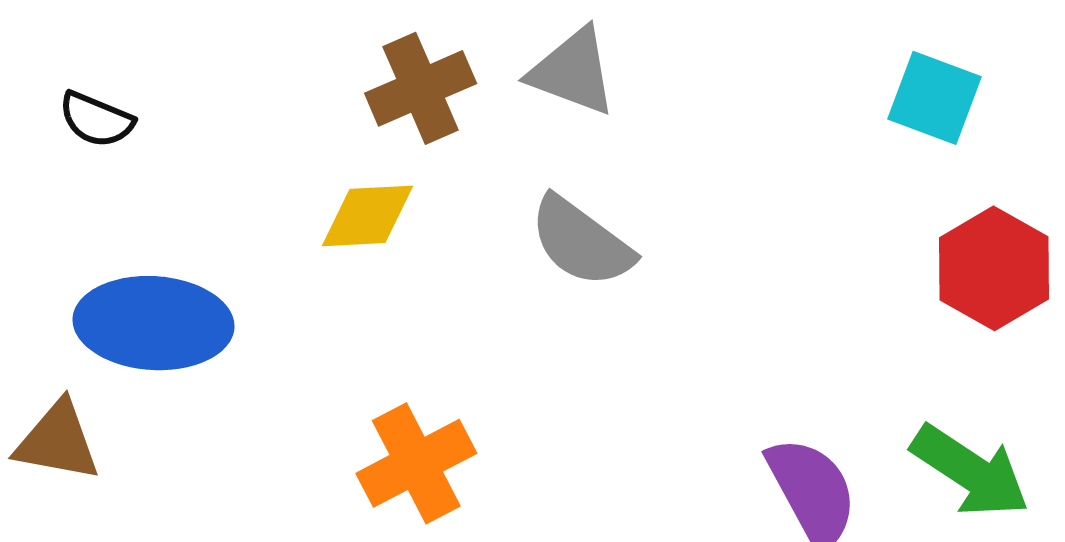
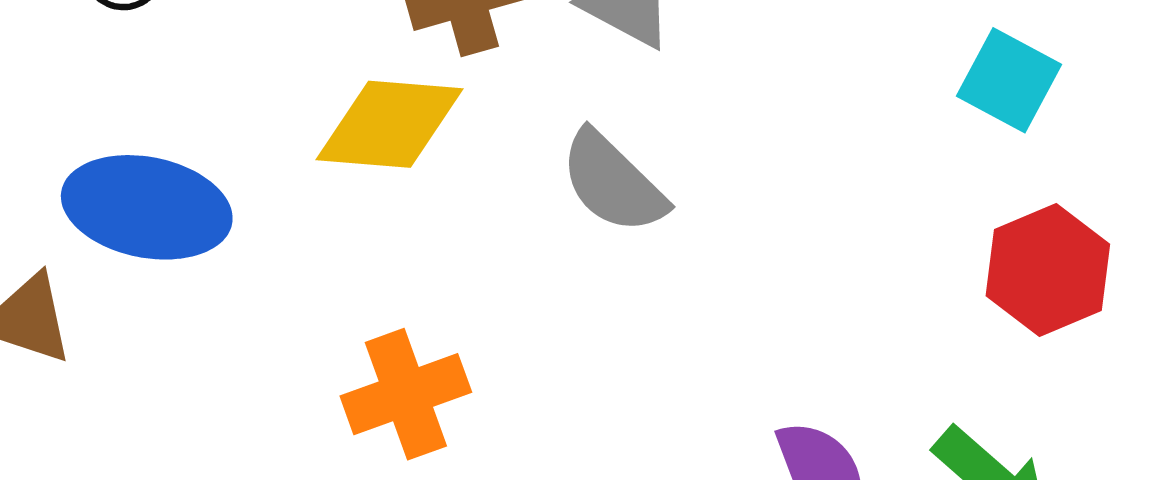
yellow diamond: (367, 216) -> (389, 124), size x1.4

